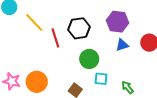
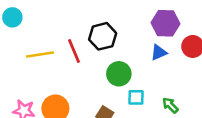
purple hexagon: (118, 22) -> (166, 23), moved
yellow line: (34, 23) -> (40, 55), moved, turned -50

